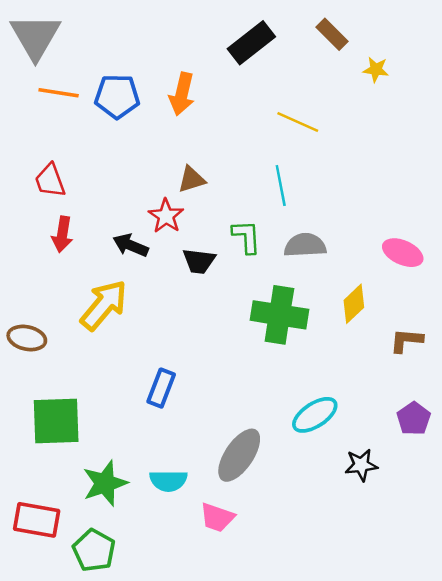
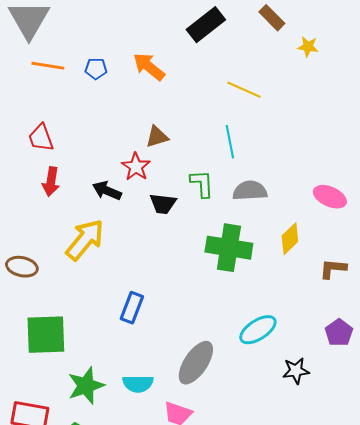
orange arrow: (182, 94) -> (149, 67), turned 116
blue pentagon: (117, 96) -> (96, 69), size x0.6

